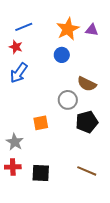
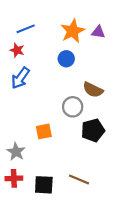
brown line: (87, 171) -> (79, 179), moved

